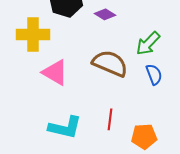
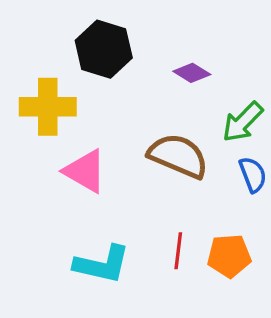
purple diamond: (105, 14) -> (192, 73), moved
orange pentagon: (144, 136) -> (229, 256), moved

